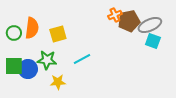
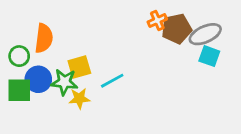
green circle: (14, 33) -> (19, 56), moved
yellow square: (58, 34) -> (79, 67), moved
blue circle: (28, 69) -> (38, 79), moved
yellow star: (58, 82) -> (79, 98), moved

